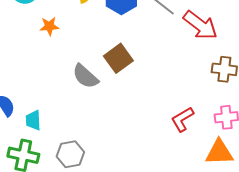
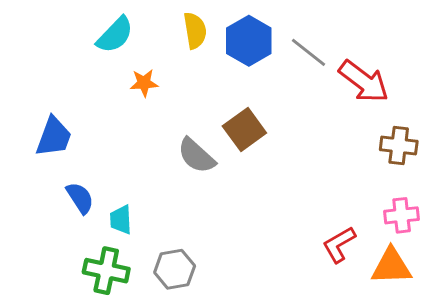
red L-shape: (182, 119) -> (339, 244), moved

